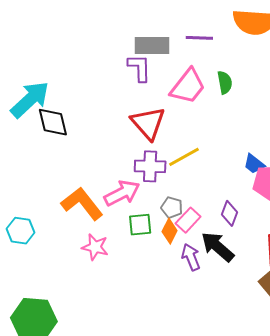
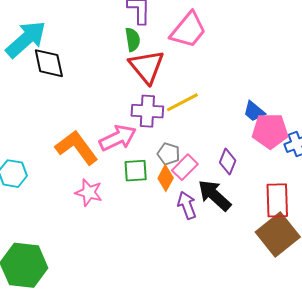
green semicircle: (225, 82) -> (133, 40), moved

